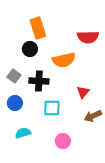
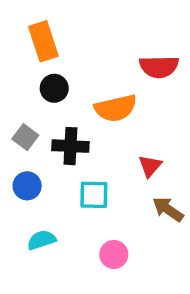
orange rectangle: (38, 28) -> (43, 41), moved
brown arrow: (93, 116) -> (168, 209), turned 60

